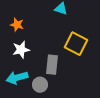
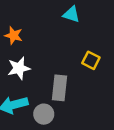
yellow square: (76, 44) -> (91, 60), size x0.6

